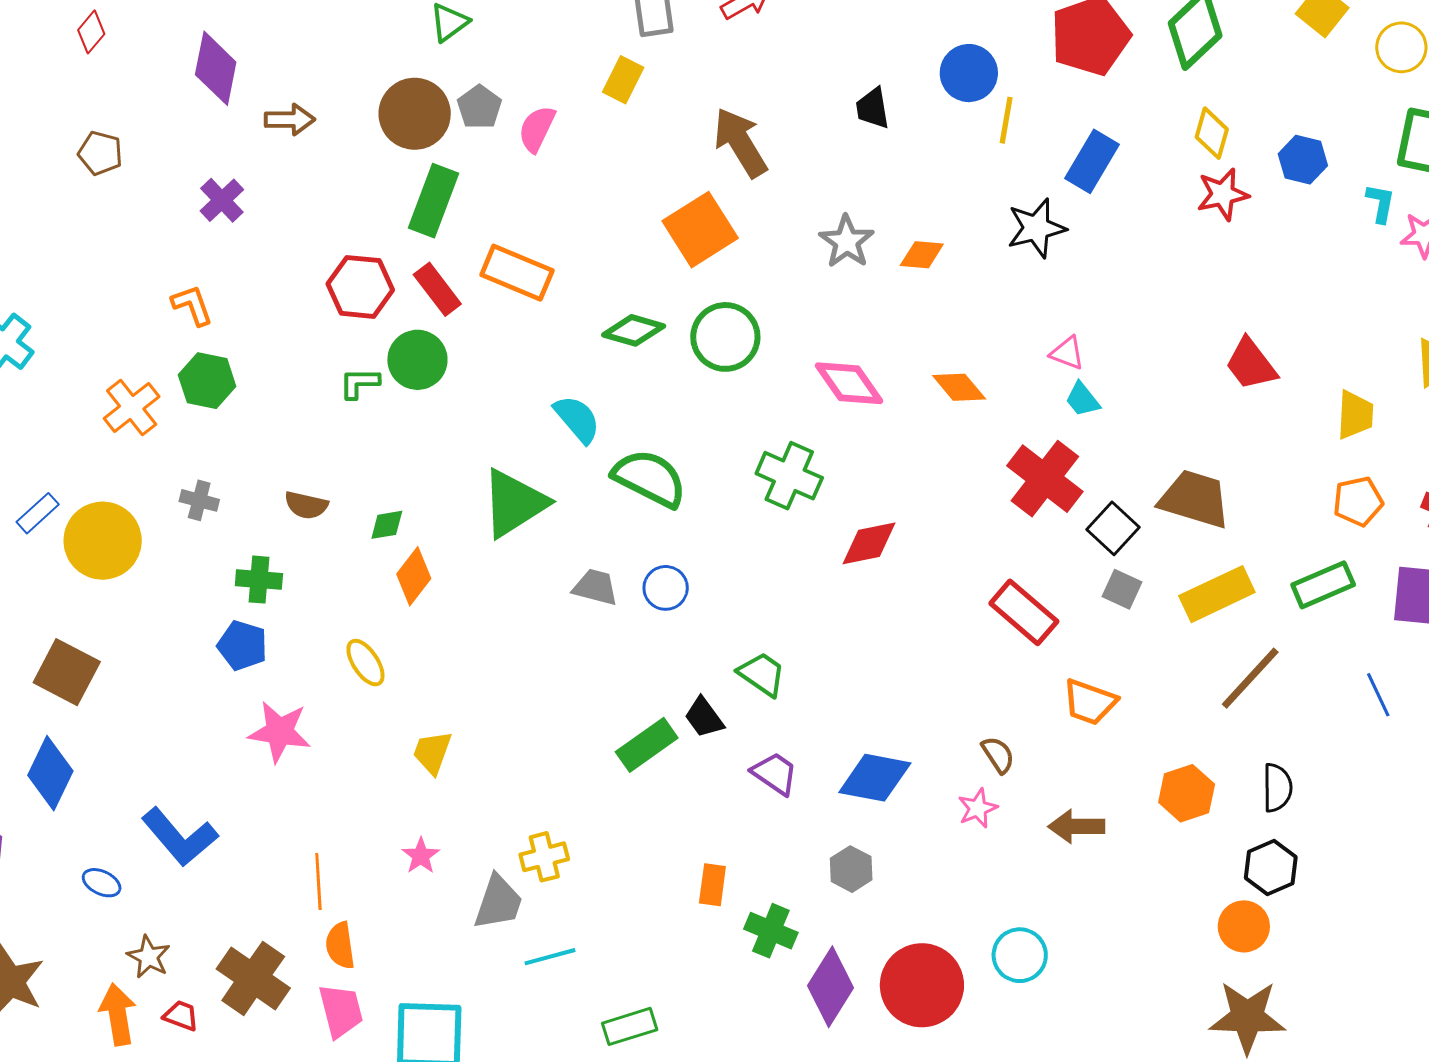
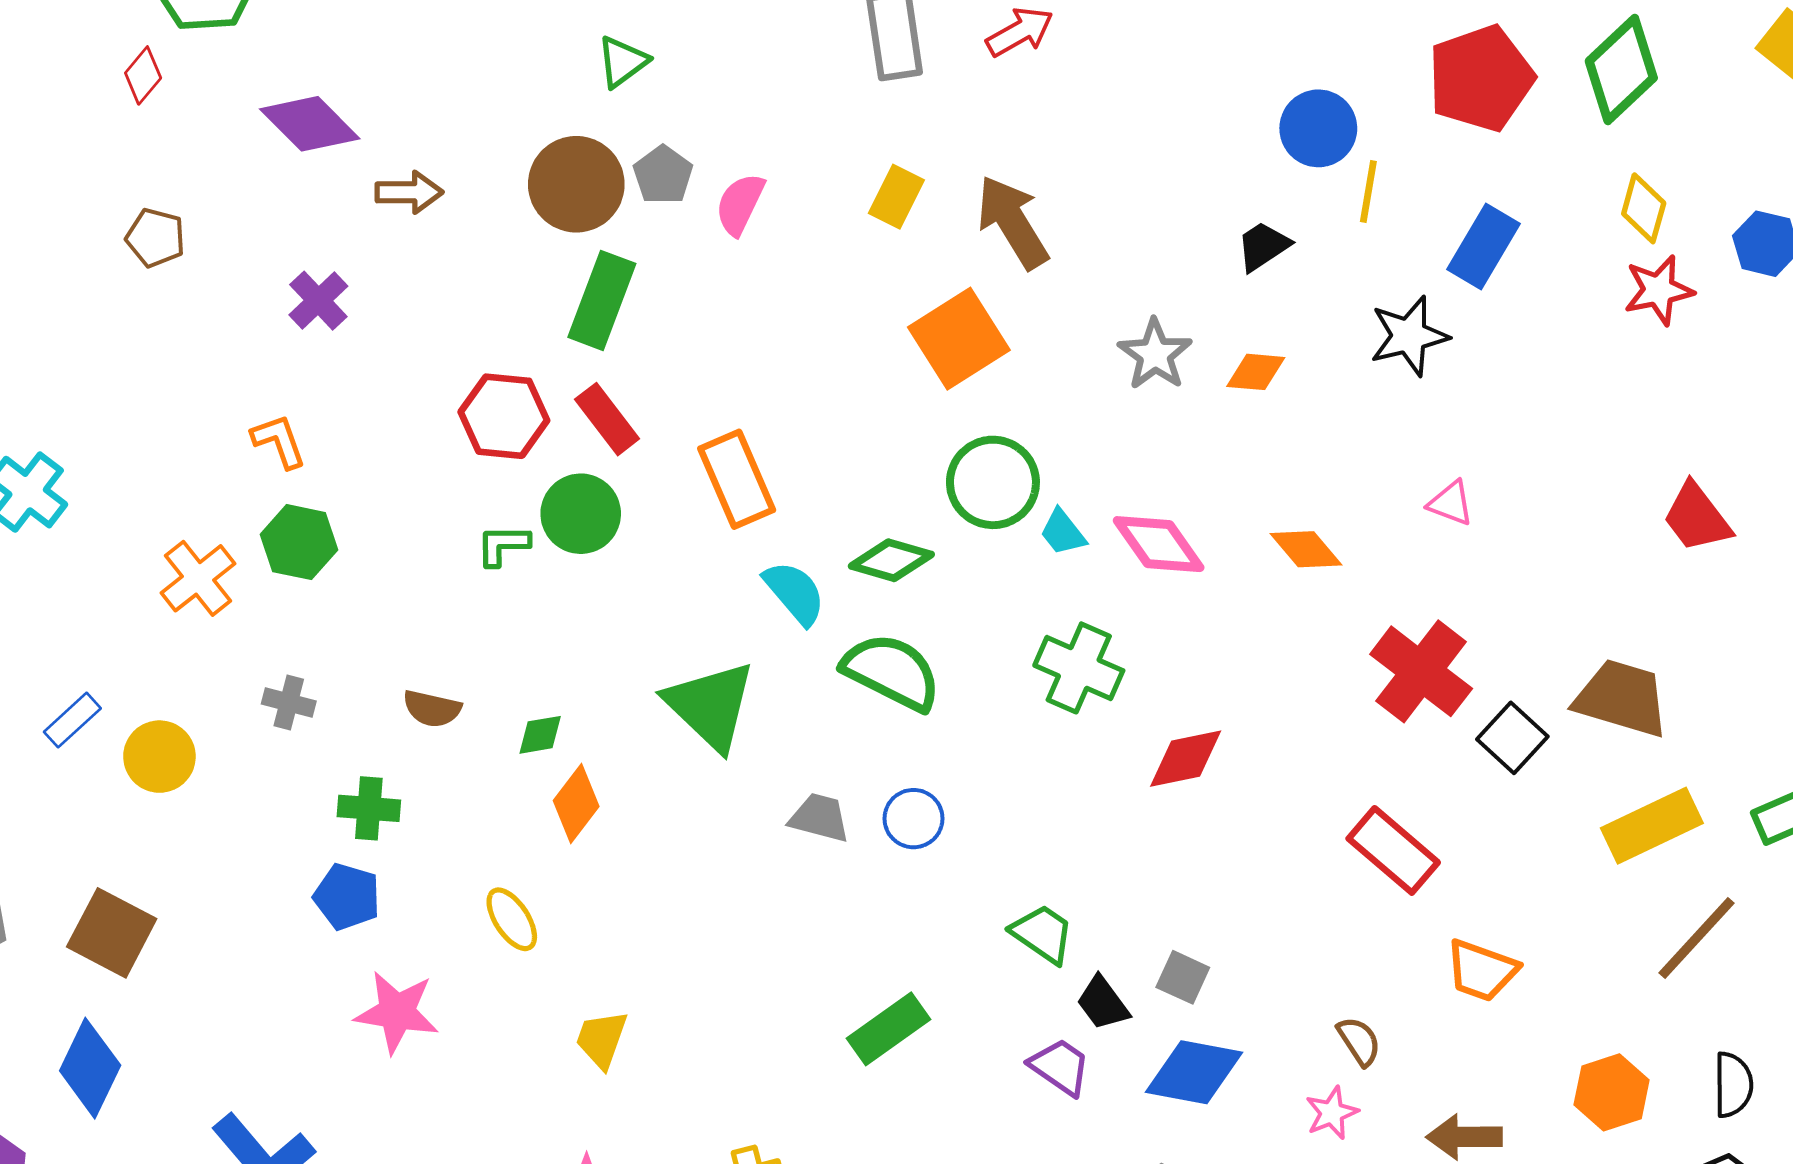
purple diamond: (216, 68) -> (310, 124), turned -56
yellow rectangle: (623, 80) -> (896, 197), moved
black trapezoid: (873, 108) -> (1263, 246), moved, turned 66
orange rectangle: (517, 273) -> (737, 479), moved, turned 44
green diamond: (634, 330) -> (891, 560), moved
cyan trapezoid: (1082, 399) -> (1063, 532), moved
green triangle: (514, 503) -> (710, 706), turned -44
yellow circle: (103, 541) -> (159, 757), size x0.7
gray square: (1122, 589) -> (1183, 977), moved
black trapezoid: (704, 718) -> (1103, 1003), moved

